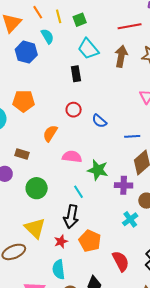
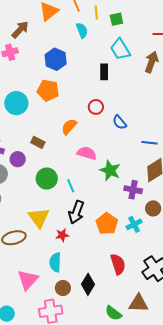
blue hexagon: (26, 52) -> (56, 59), moved
cyan line: (79, 192) -> (71, 186), moved
orange pentagon: (90, 241) -> (107, 224), moved

